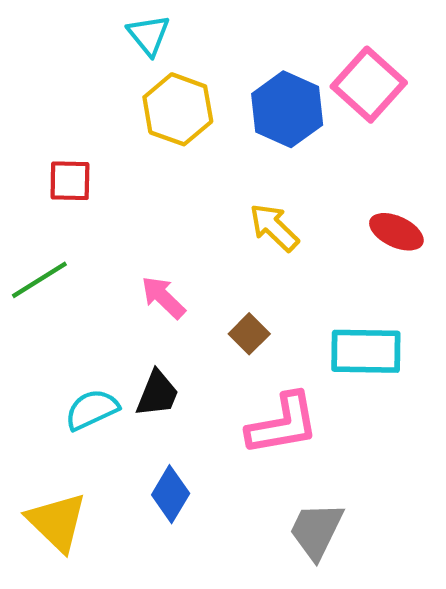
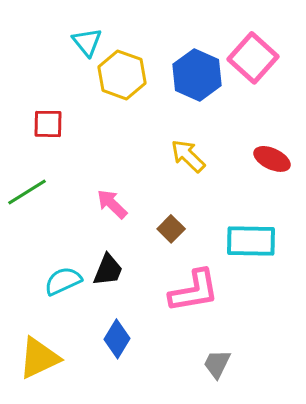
cyan triangle: (149, 35) -> (87, 42), moved
yellow triangle: (57, 522) -> (39, 358), turned 51
gray trapezoid: (316, 531) -> (217, 364), size x0.7

